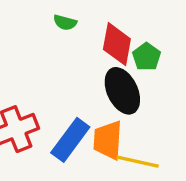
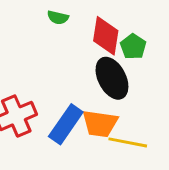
orange trapezoid: (108, 140) -> (100, 124), turned -84

